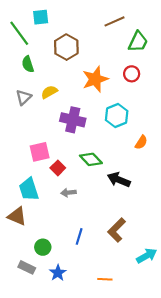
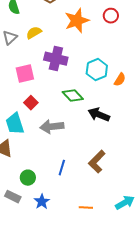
cyan hexagon: (117, 116) -> (97, 70), moved
pink square: (40, 152) -> (25, 74), moved
red square: (58, 168) -> (31, 103), moved
gray arrow: (68, 193) -> (52, 127), size x1.6
cyan arrow: (147, 256) -> (125, 203), moved

